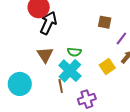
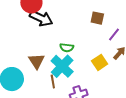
black arrow: (48, 23) -> (41, 18), turned 90
brown triangle: (45, 55) -> (36, 61), moved

